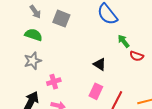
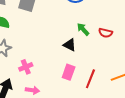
green arrow: (124, 41) -> (83, 29), moved

